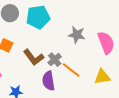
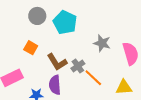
cyan pentagon: (38, 17) -> (65, 22), turned 30
purple semicircle: (48, 81) -> (55, 85), moved

